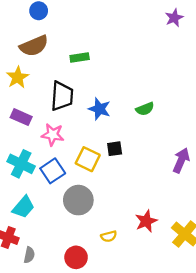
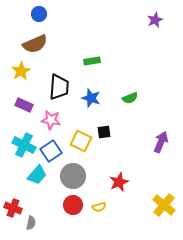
green rectangle: (80, 57) -> (92, 61), moved
cyan trapezoid: (23, 207) -> (37, 175), moved
red star: (146, 221) -> (119, 182), moved
red circle: (76, 257) -> (73, 205), moved

